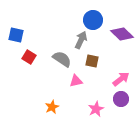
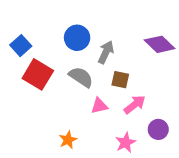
blue circle: (93, 20) -> (77, 38), moved
blue square: (16, 35) -> (21, 46), turned 35
red square: (29, 57) -> (38, 74), size x1.6
pink arrow: (121, 79) -> (135, 105), moved

